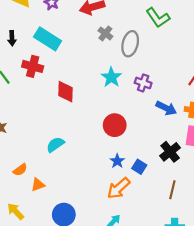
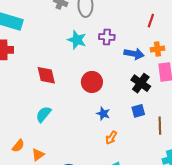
red diamond: (65, 92) -> (46, 75), moved
black cross: (170, 152) -> (141, 83), moved
blue square: (139, 167) -> (138, 111), moved, turned -32
orange arrow: (119, 188) -> (111, 138), size x0.6

